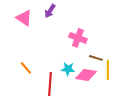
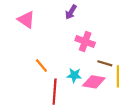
purple arrow: (50, 11) -> (71, 12), moved
orange line: (26, 68) -> (41, 65), moved

